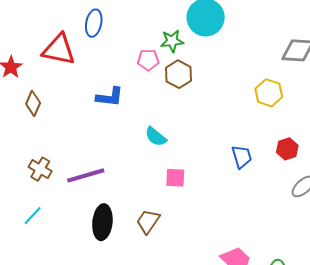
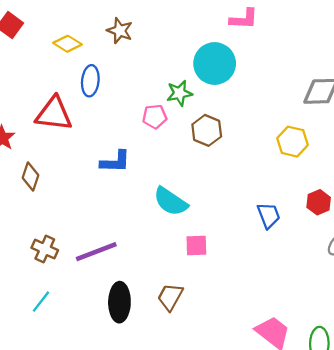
brown hexagon: (178, 74) -> (207, 130), moved
cyan semicircle: (156, 137) -> (171, 202), size x1.4

